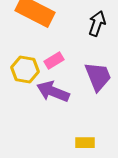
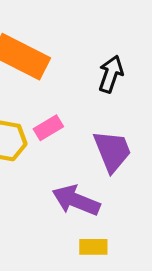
purple arrow: (53, 92) -> (76, 200), moved

